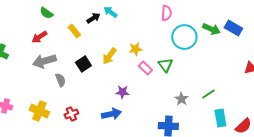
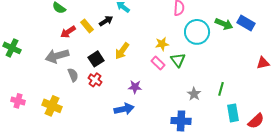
black arrow: (93, 18) -> (106, 21), moved
red arrow: (39, 37) -> (68, 32), moved
yellow star: (135, 49) -> (162, 44), moved
green line: (208, 94) -> (221, 89), turned -40
red cross: (71, 114) -> (95, 80), moved, turned -32

